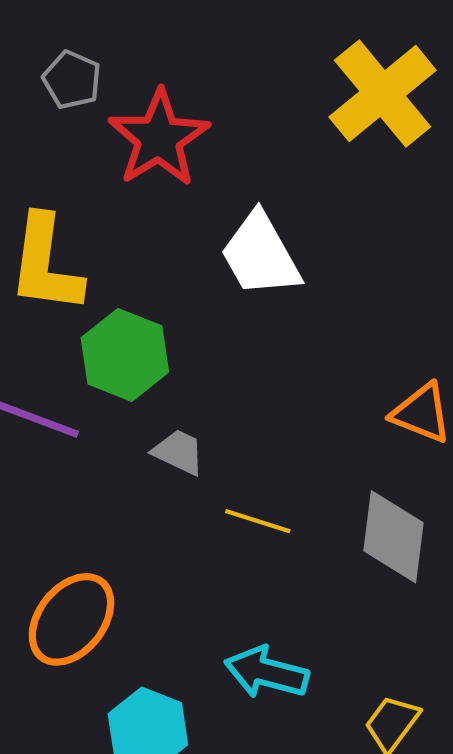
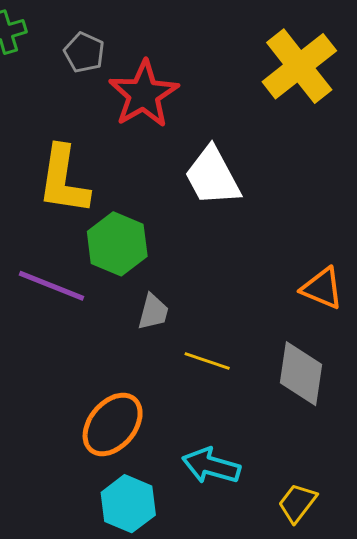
gray trapezoid: (179, 452) -> (153, 312), turned 78
orange ellipse: (71, 619) -> (113, 425), moved

